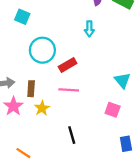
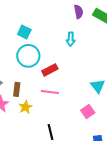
cyan square: (22, 17) -> (24, 32), moved
pink square: (113, 110) -> (88, 111), turned 32

